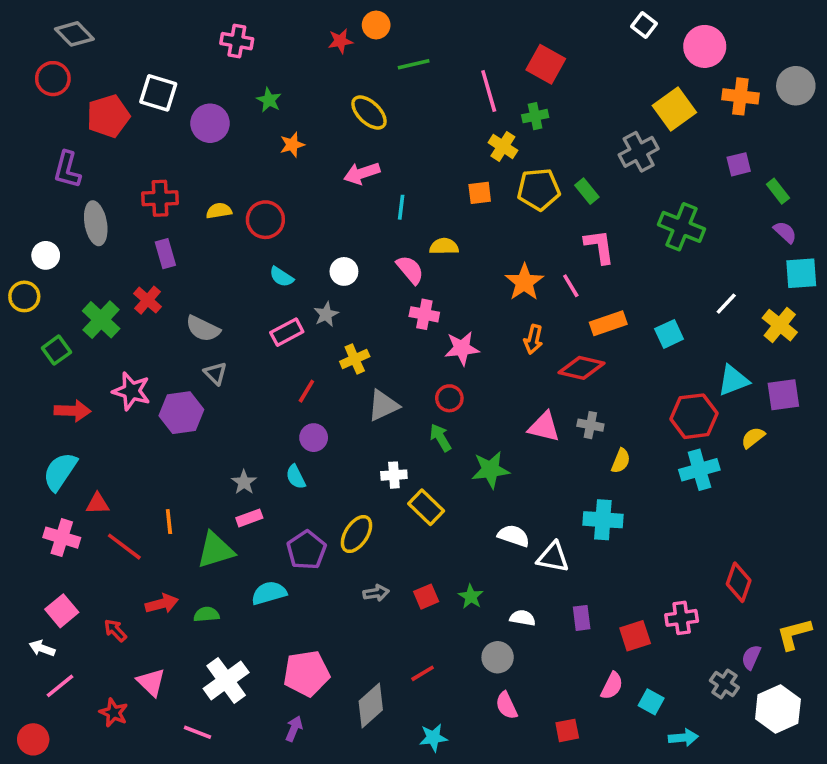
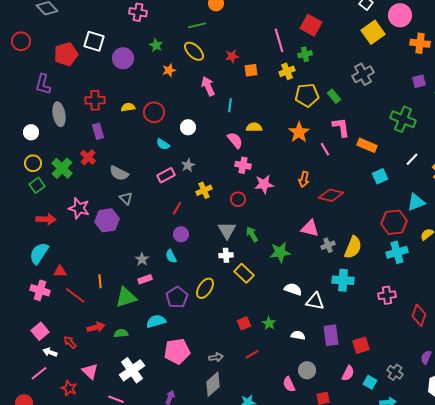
red star: (340, 41) -> (232, 56), moved
green line: (414, 64) -> (197, 25), moved
red circle: (53, 79) -> (21, 41), moved
yellow square: (674, 109) -> (373, 32), moved
yellow ellipse: (369, 113) -> (194, 51), moved
yellow cross: (503, 146) -> (287, 71), turned 35
pink arrow: (362, 173) -> (208, 86), turned 84
orange square: (480, 193) -> (251, 70), moved
green cross: (682, 227) -> (403, 119), moved
white circle: (344, 271) -> (188, 127), moved
orange star: (524, 282) -> (299, 132), moved
yellow circle: (24, 296) -> (33, 163), moved
orange rectangle: (608, 323) -> (367, 145), moved, turned 42
red circle: (449, 398) -> (238, 199), moved
gray triangle: (383, 405) -> (227, 230), moved, turned -36
gray cross: (590, 425) -> (328, 245), moved, turned -32
yellow semicircle: (621, 461) -> (353, 247), size x1.6
gray arrow: (376, 593) -> (216, 357), moved
purple rectangle: (582, 618) -> (331, 335), size x1.5
pink cross: (682, 618) -> (387, 295), moved
white arrow: (42, 648) -> (50, 352), moved
gray circle: (498, 657) -> (307, 370), moved
pink pentagon: (306, 673) -> (177, 351), moved
red line: (423, 673) -> (252, 354), moved
gray cross: (724, 684) -> (395, 372), moved

